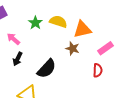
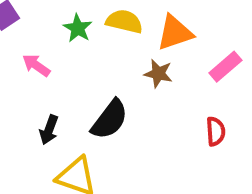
black arrow: (18, 59) -> (49, 130), moved
red semicircle: (98, 70) -> (216, 131), moved

